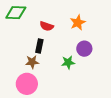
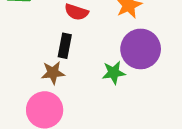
purple circle: (84, 49) -> (141, 49), size x1.5

